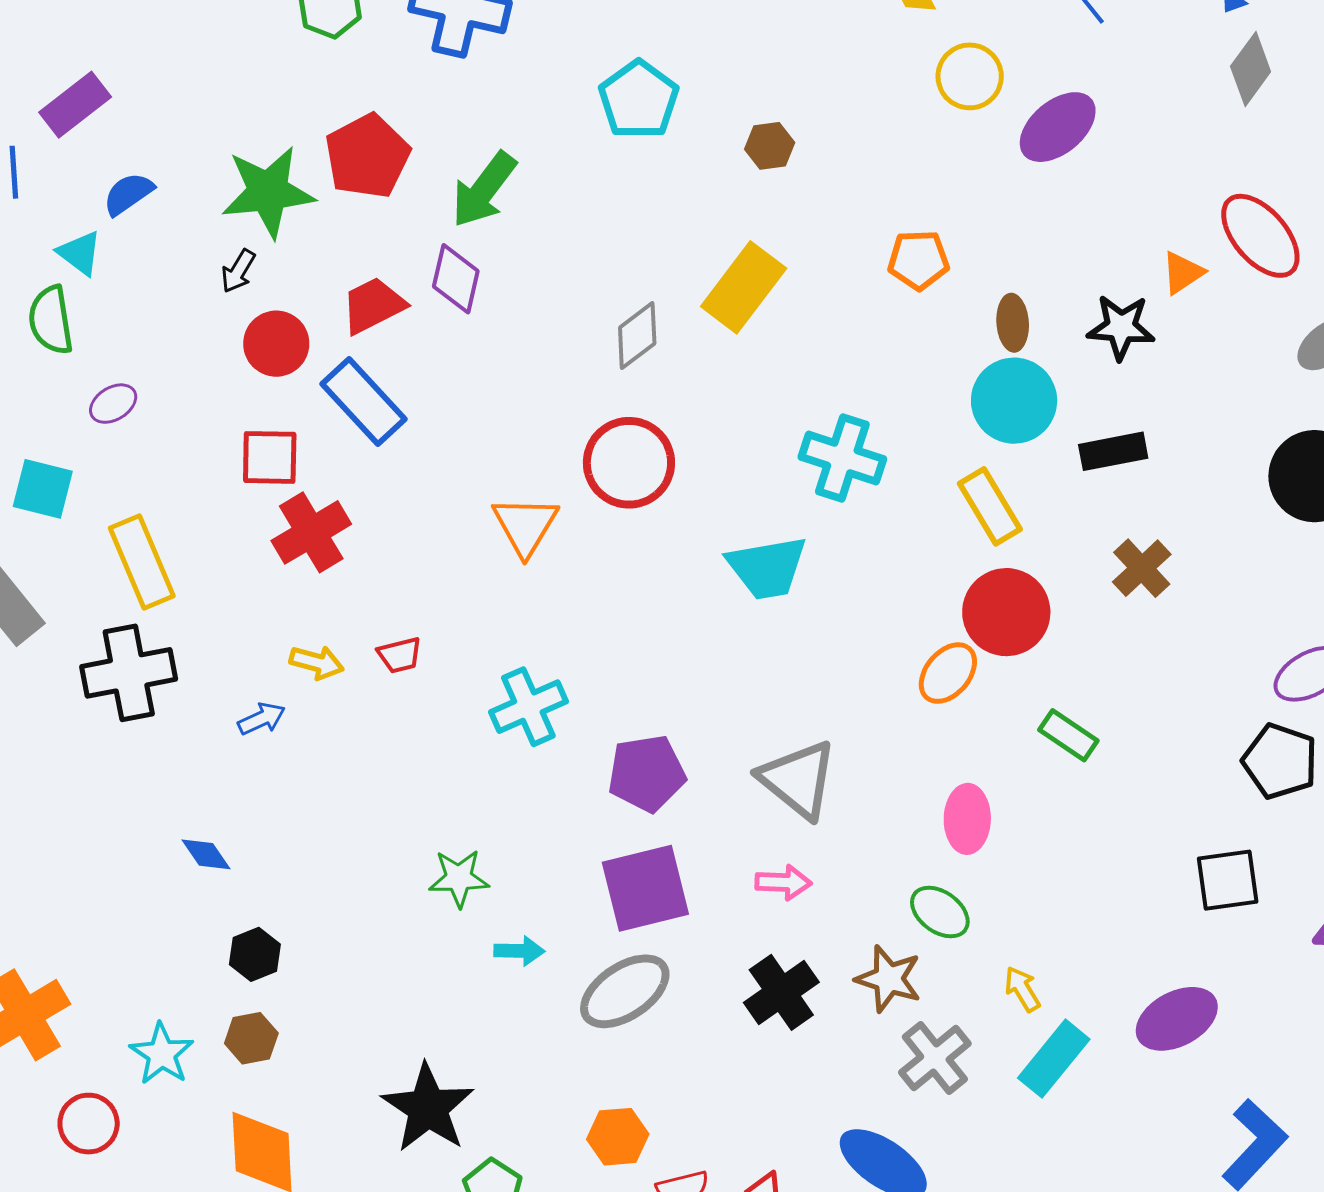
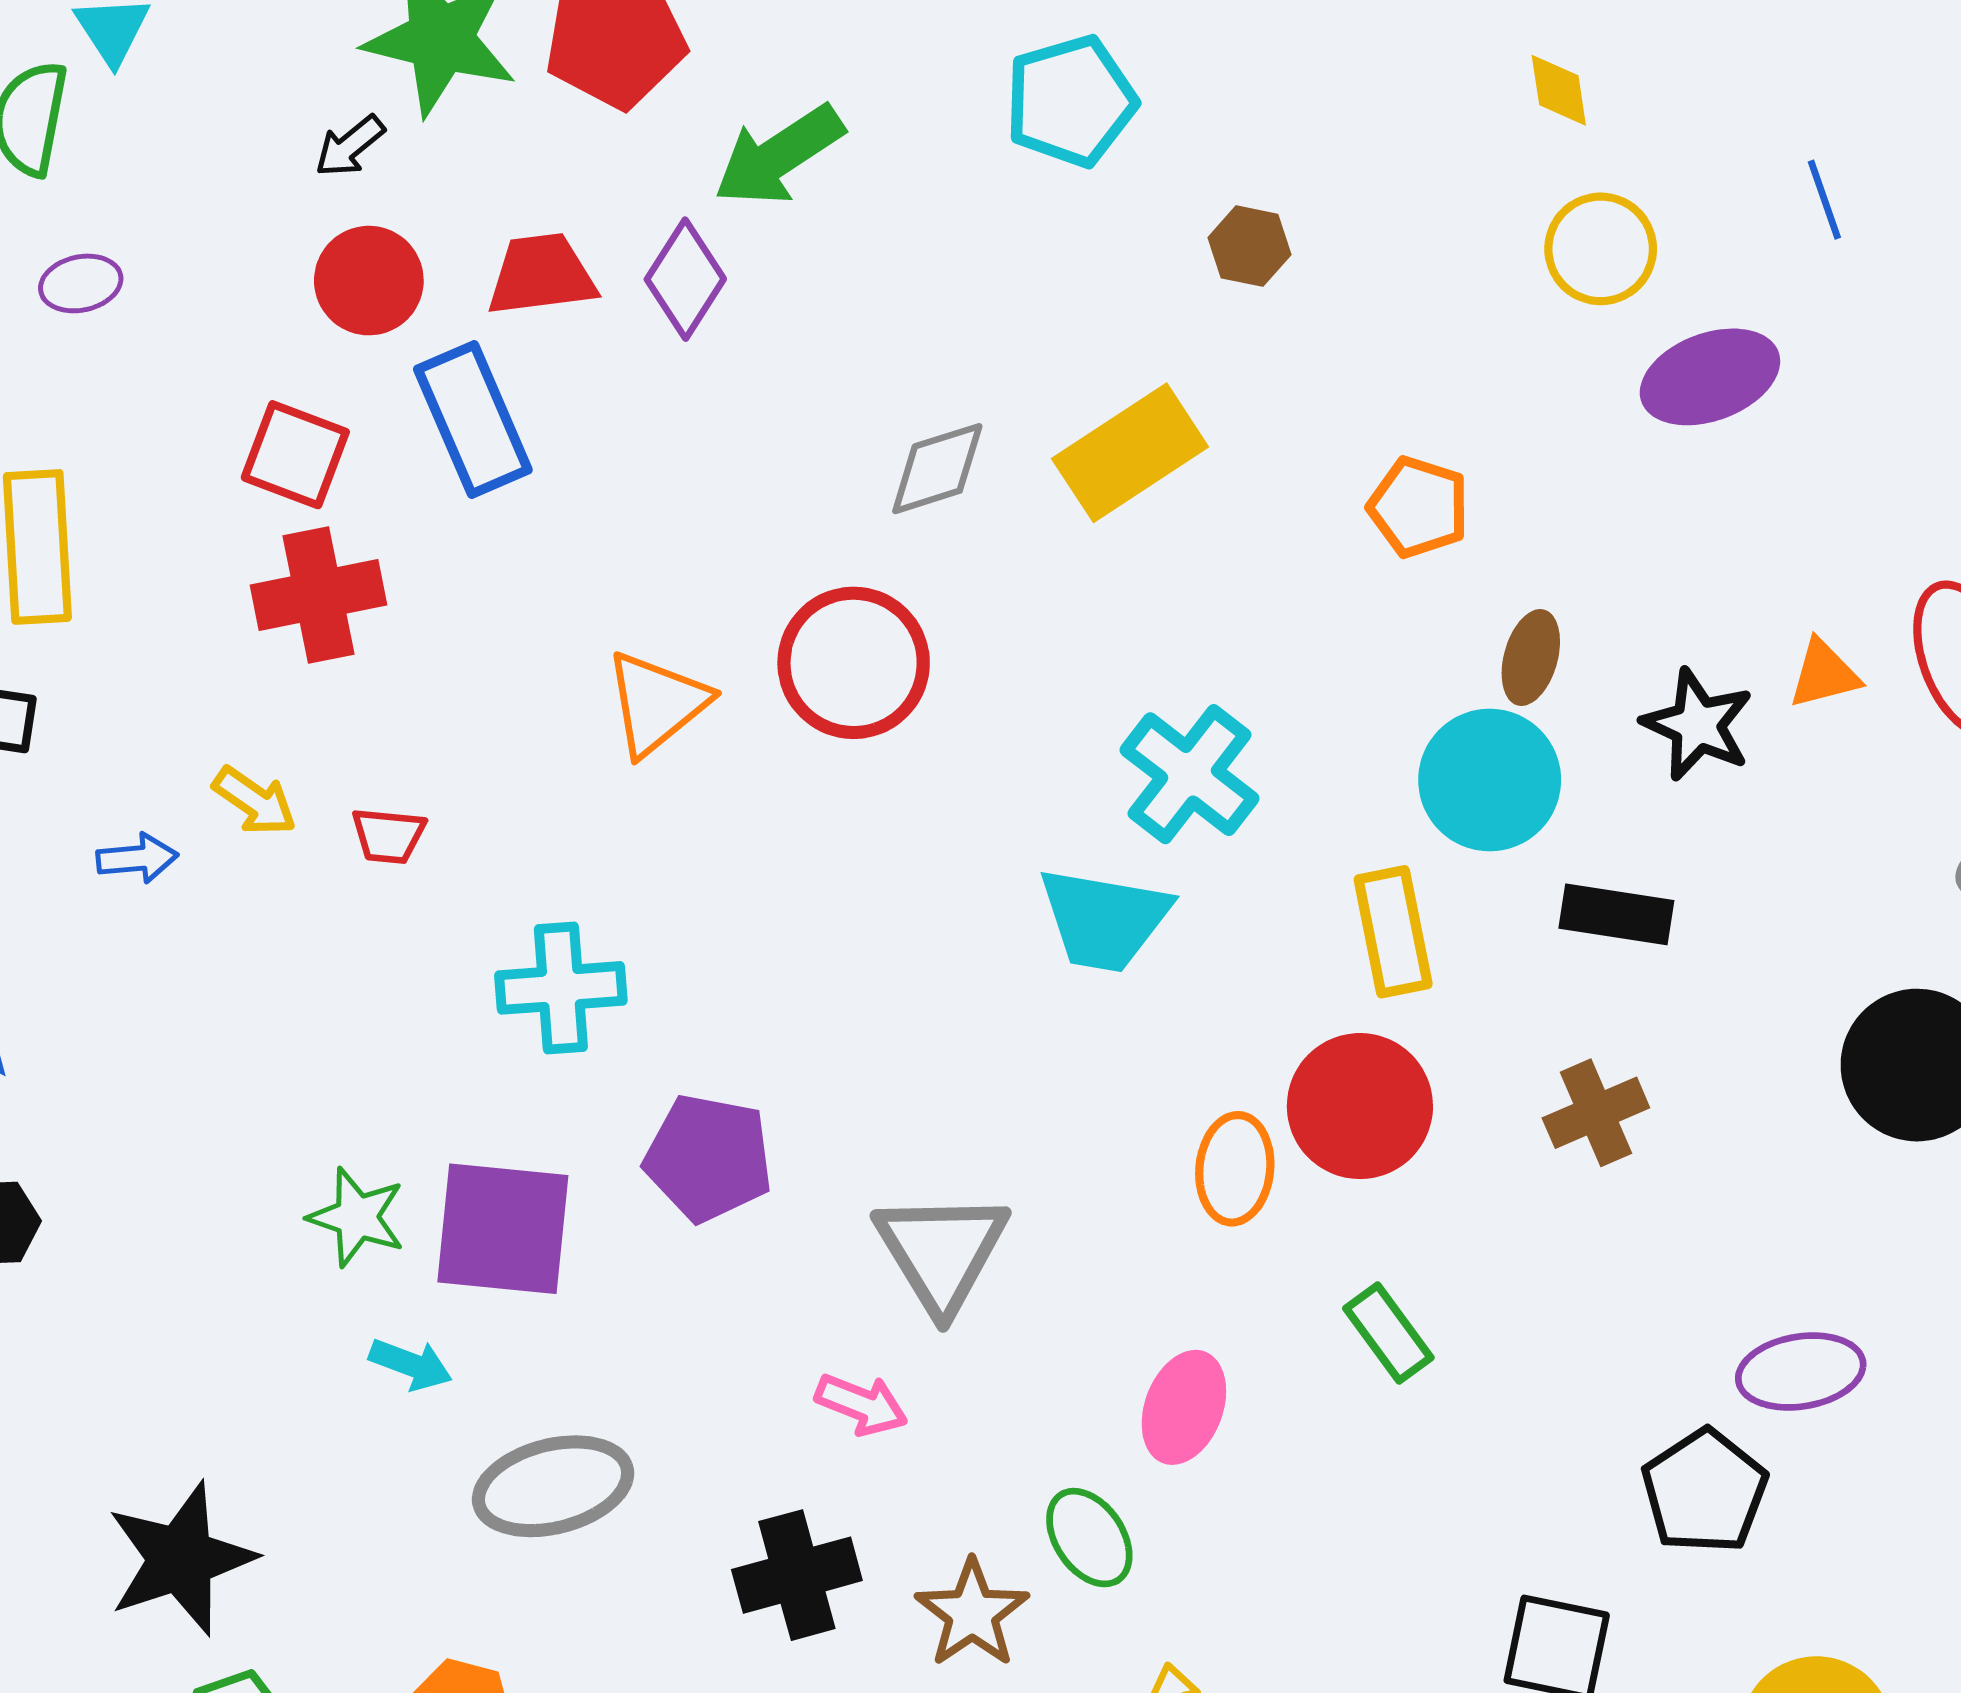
cyan trapezoid: (767, 568) -> (1104, 919), moved
orange ellipse: (948, 673) -> (1235, 1169), turned -54
purple square: (645, 888) -> (503, 1229), moved

